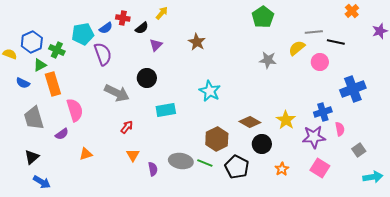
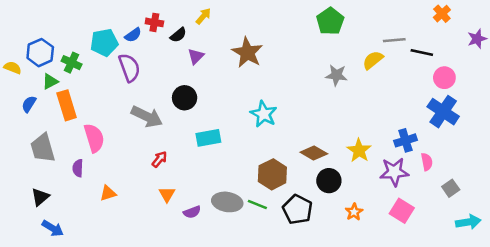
brown star: (197, 42) -> (247, 53), size x1.4
pink circle: (320, 62) -> (444, 78), moved
blue semicircle: (23, 83) -> (29, 104), turned 96
blue cross: (353, 89) -> (443, 112), turned -35
purple semicircle: (62, 134) -> (78, 168), turned 128
purple semicircle: (153, 169) -> (192, 212), turned 80

